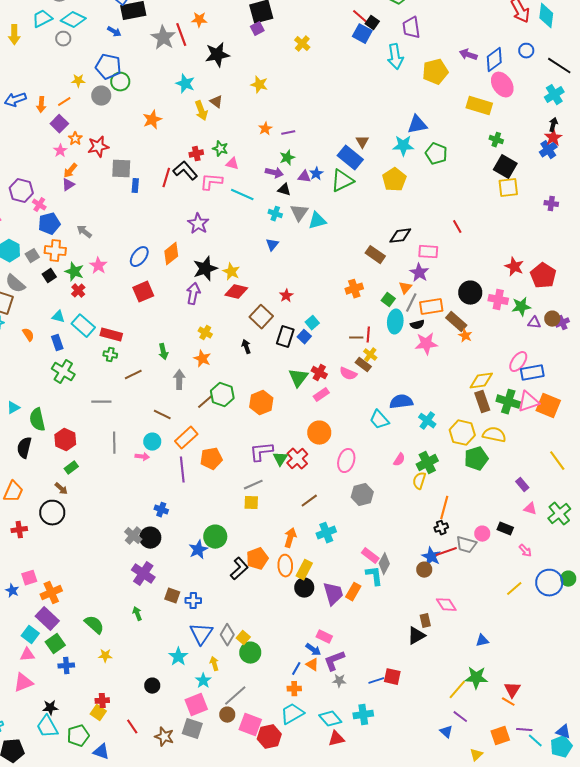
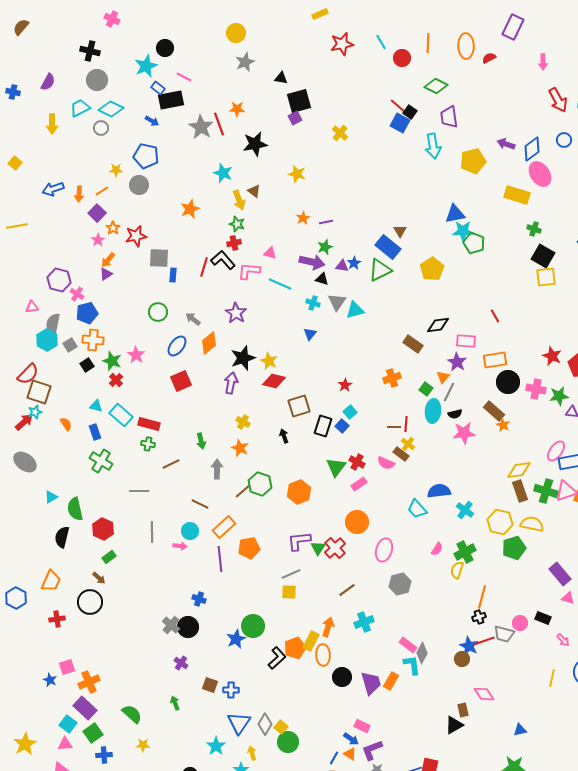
green circle: (120, 82) -> (158, 312), moved
cyan star: (403, 146) -> (463, 231), moved
green star: (220, 149) -> (237, 224), moved
purple arrow: (274, 173) -> (312, 262), size x1.4
gray arrow: (84, 232) -> (193, 319), moved
gray semicircle: (15, 284) -> (53, 324), moved, turned 60
red star: (286, 296) -> (345, 385), moved
orange rectangle: (431, 307) -> (495, 360), moved
brown square: (261, 317) -> (299, 406), turned 30
purple rectangle: (522, 485) -> (560, 574), size x1.6
yellow rectangle: (304, 570) -> (311, 641), moved
purple cross: (143, 574) -> (181, 663), size x0.6
yellow line: (514, 589) -> (552, 678), turned -36

